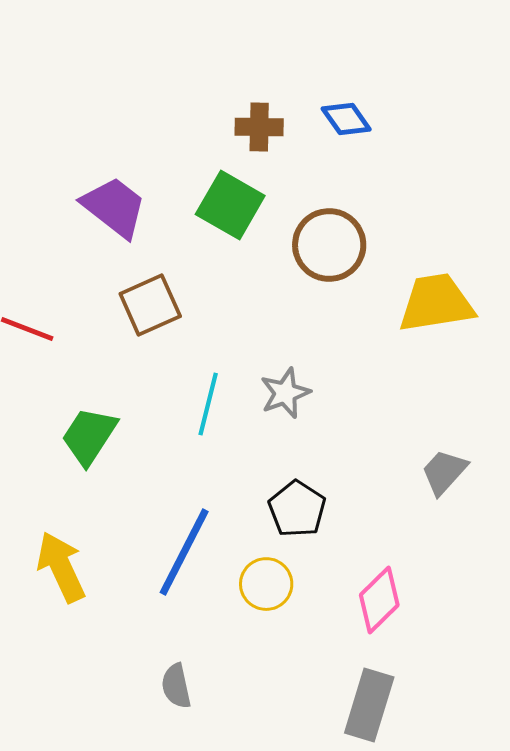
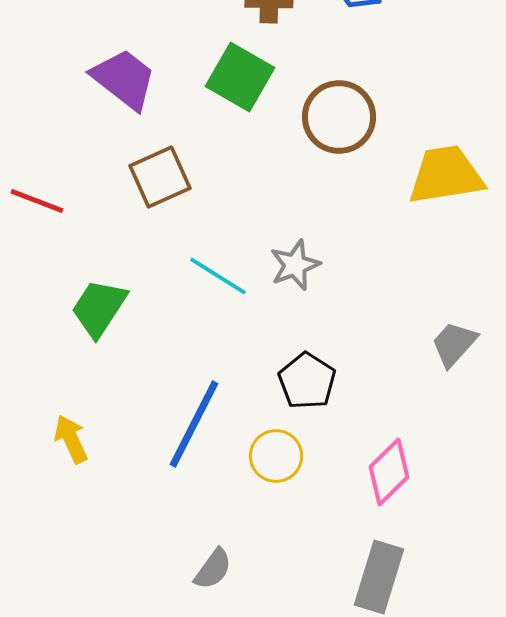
cyan line: (208, 404) -> (218, 276), turned -72
yellow arrow: (61, 567) -> (71, 439), size x0.7
gray semicircle: (176, 686) -> (213, 569), moved, turned -132

